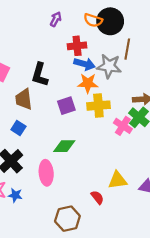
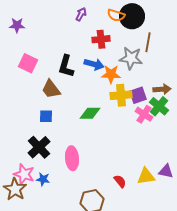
blue arrow: (85, 64) -> (94, 64), moved
brown trapezoid: (24, 99) -> (51, 89), turned -30
purple square: (66, 106) -> (138, 95), moved
blue square: (18, 128) -> (46, 116), turned -32
green diamond: (64, 146) -> (90, 113), moved
yellow triangle: (118, 180) -> (146, 176), moved

